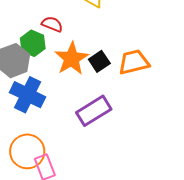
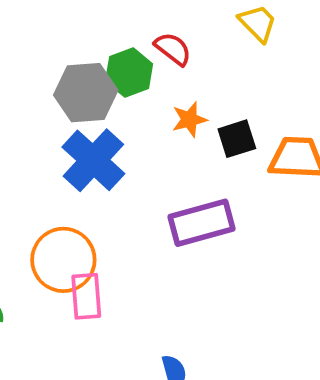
orange star: (72, 59) -> (189, 119), size x0.6

